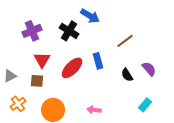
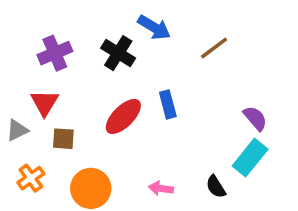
brown line: (125, 41) -> (214, 48), moved
red triangle: (42, 60) -> (45, 103), moved
black semicircle: (127, 75) -> (216, 187), moved
cyan rectangle: (145, 105) -> (250, 158), moved, size x1.5

